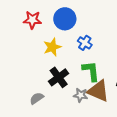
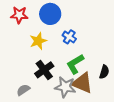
green L-shape: (91, 71) -> (75, 64), turned -115
gray star: (81, 95) -> (65, 87), size x1.5

